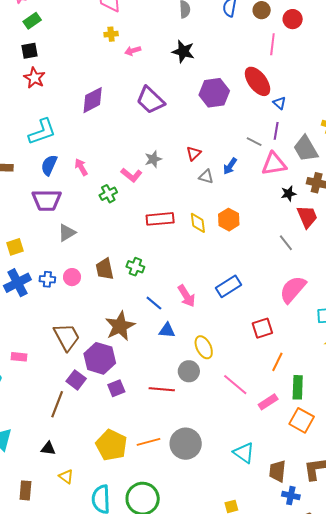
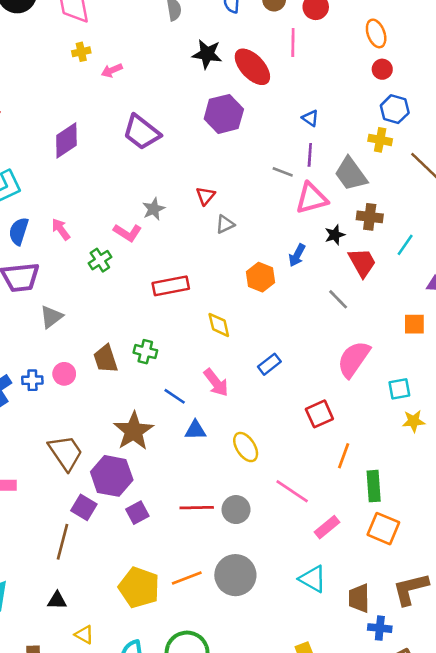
black star: (183, 52) -> (207, 54), moved
red ellipse: (258, 81) -> (252, 67), moved
blue arrow: (230, 166) -> (297, 255), moved
gray triangle: (206, 177) -> (225, 224), turned -35
yellow diamond: (198, 223) -> (219, 325), moved
blue rectangle: (228, 286) -> (269, 364), size x0.7
gray circle: (189, 371) -> (236, 510), moved
pink rectangle: (268, 402) -> (327, 527), moved

